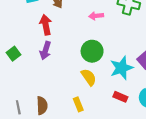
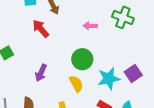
red arrow: (46, 25) -> (41, 29), turned -36
purple arrow: (45, 51) -> (41, 73), moved

